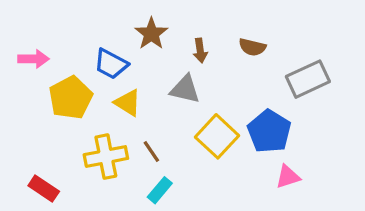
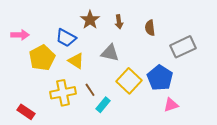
brown semicircle: (252, 47) -> (150, 28), turned 70
brown arrow: (200, 50) -> (119, 22), moved
cyan rectangle: (160, 190) -> (103, 105), moved

